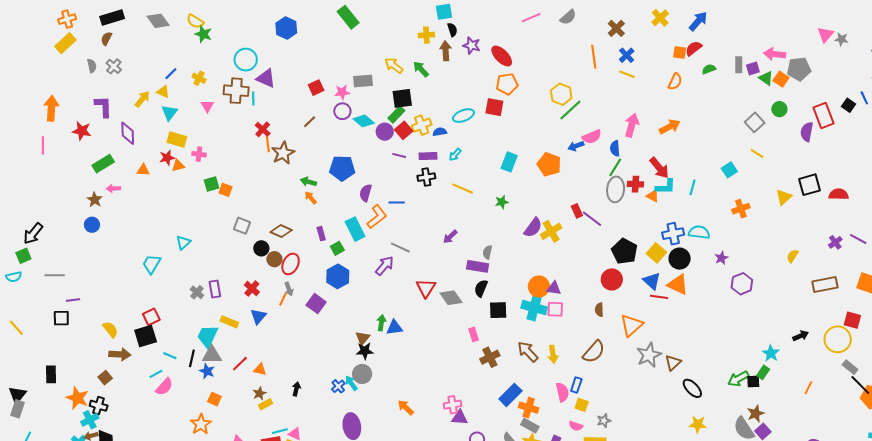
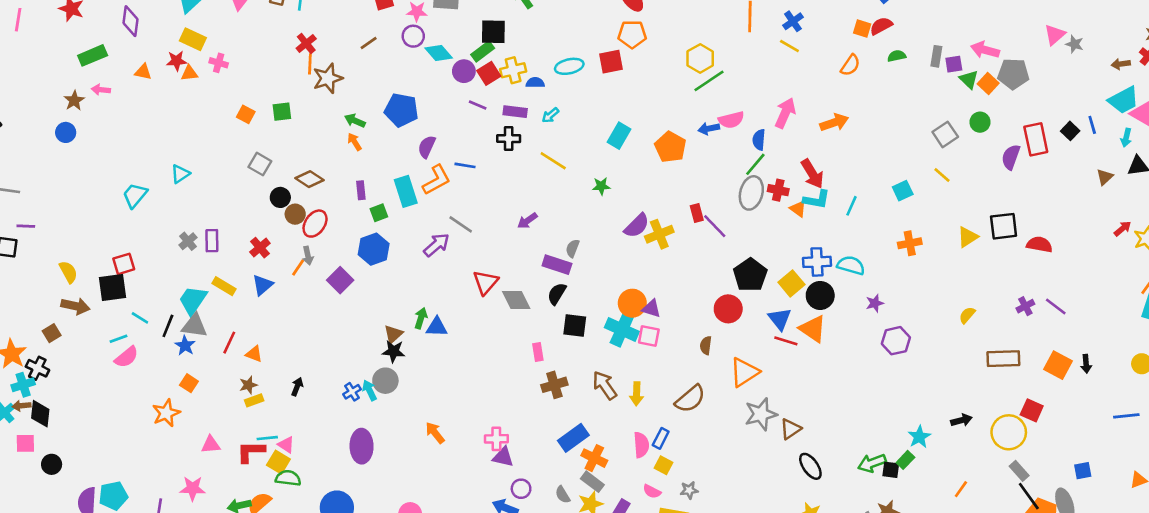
red square: (494, 107) -> (611, 62), turned -30
green square: (211, 184) -> (282, 112), moved
red line: (240, 364) -> (229, 343), turned -30

